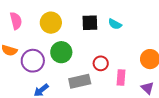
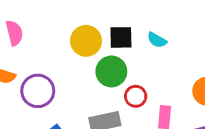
yellow circle: (51, 23) -> (86, 41), moved
green circle: (61, 52) -> (111, 71), moved

